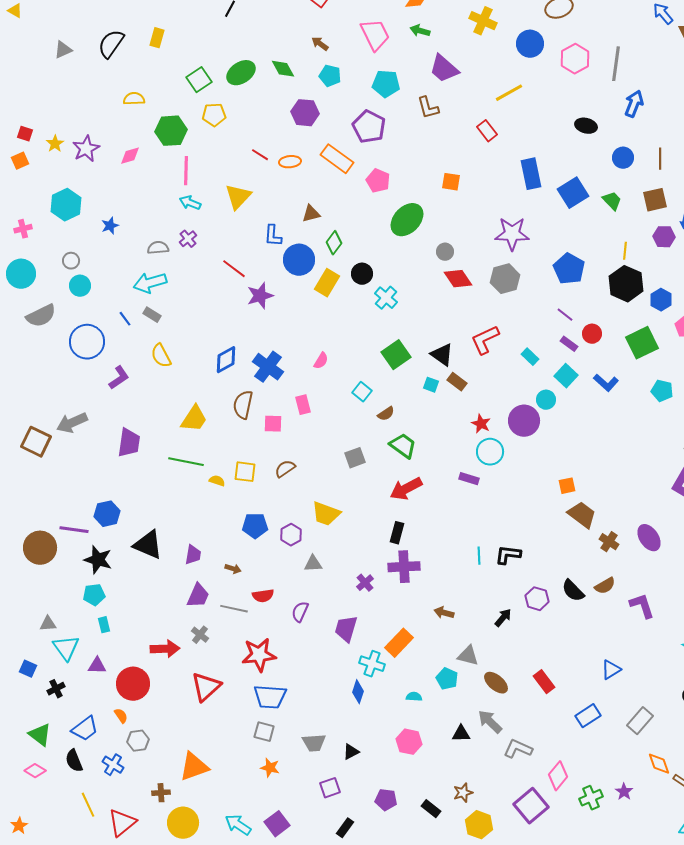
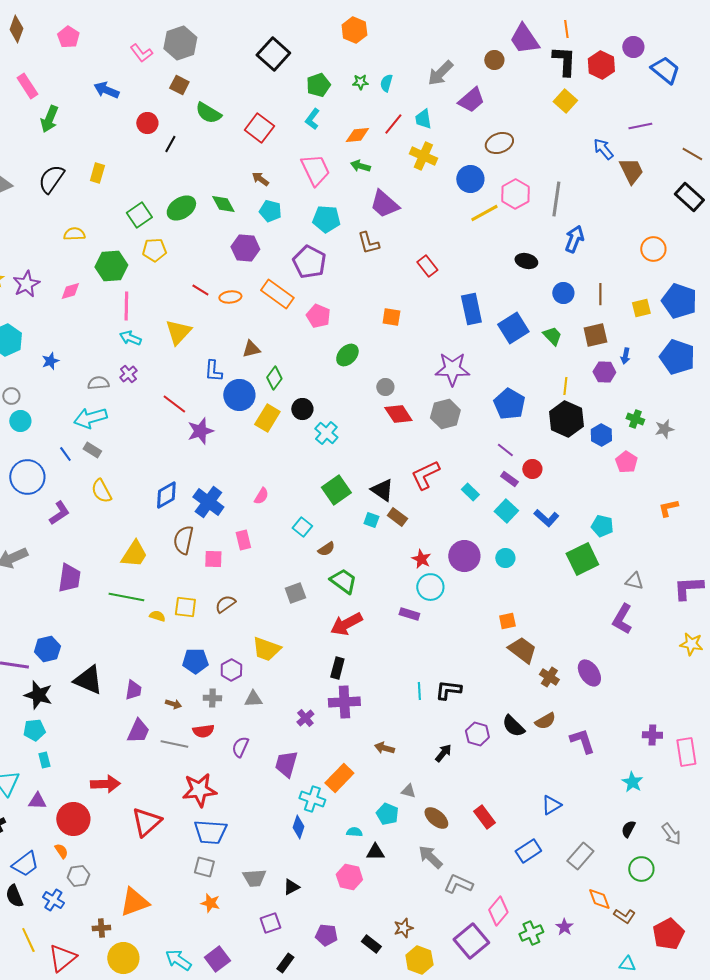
yellow line: (509, 93) -> (484, 213), moved
green ellipse: (407, 220) -> (347, 355), size x0.7
green square: (642, 343) -> (582, 559), moved
cyan circle: (546, 400) -> (505, 558), moved
gray cross: (200, 635) -> (212, 698), moved, turned -36
gray triangle: (468, 656) -> (408, 791), size x0.7
black triangle: (461, 734) -> (375, 852), moved

